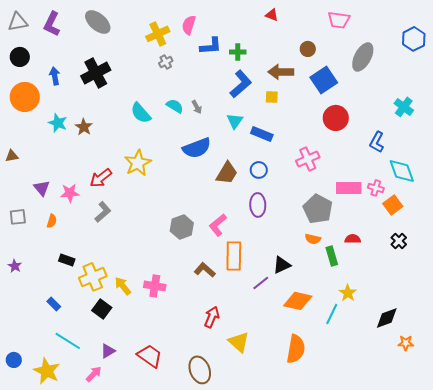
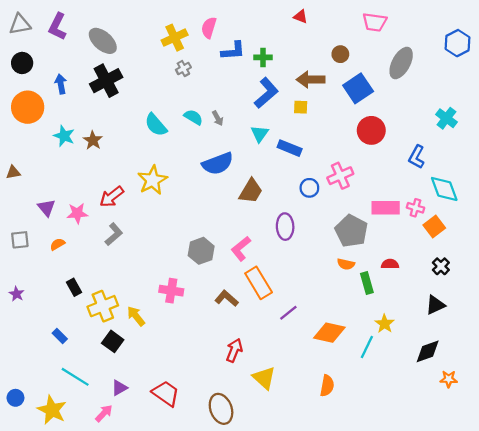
gray ellipse: (98, 22) -> (103, 41), moved
blue circle: (259, 170) -> (309, 188), moved
orange semicircle: (52, 221) -> (57, 244), turned -136
orange rectangle: (234, 256) -> (259, 283), turned -32
black rectangle: (67, 260) -> (74, 287), turned 42
black triangle: (282, 265) -> (435, 305), moved
pink cross: (155, 286) -> (171, 291), moved
orange semicircle: (296, 349) -> (327, 386), size x0.7

